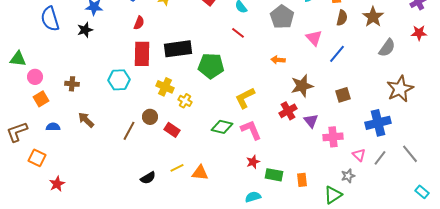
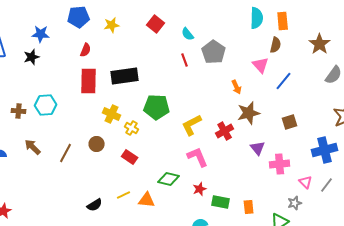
gray pentagon: (282, 17) -> (214, 52), moved
brown semicircle: (342, 18) -> (276, 45), moved
red line: (238, 33) -> (185, 60), turned 32
orange arrow: (278, 60) -> (237, 87), moved, turned -120
green pentagon: (211, 66) -> (157, 107), moved
cyan hexagon: (119, 80) -> (46, 105), moved
red cross: (288, 111) -> (225, 131), moved
green diamond: (222, 127) -> (169, 179), moved
red rectangle: (172, 130) -> (130, 157), moved
brown line: (129, 131) -> (66, 153), moved

